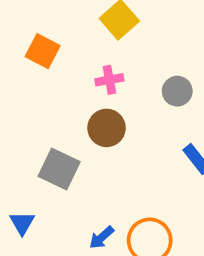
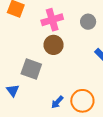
pink cross: (109, 80) -> (52, 20), size x1.5
blue triangle: (22, 223) -> (13, 91), moved

